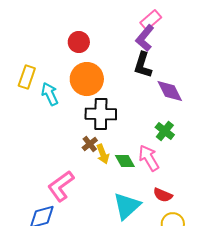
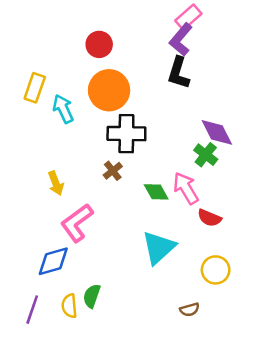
purple diamond: (170, 91) -> (217, 132), moved
yellow arrow: (103, 154) -> (56, 183), moved
red semicircle: (163, 195) -> (209, 218), moved

